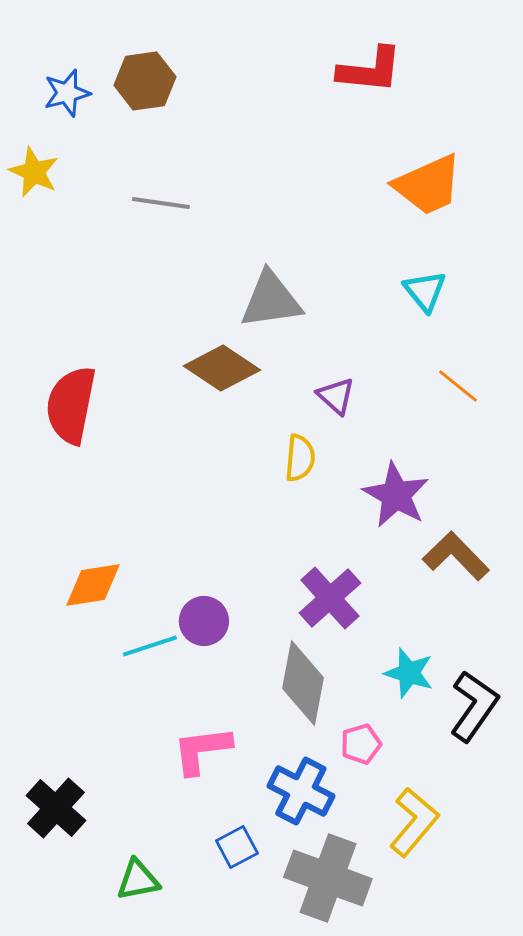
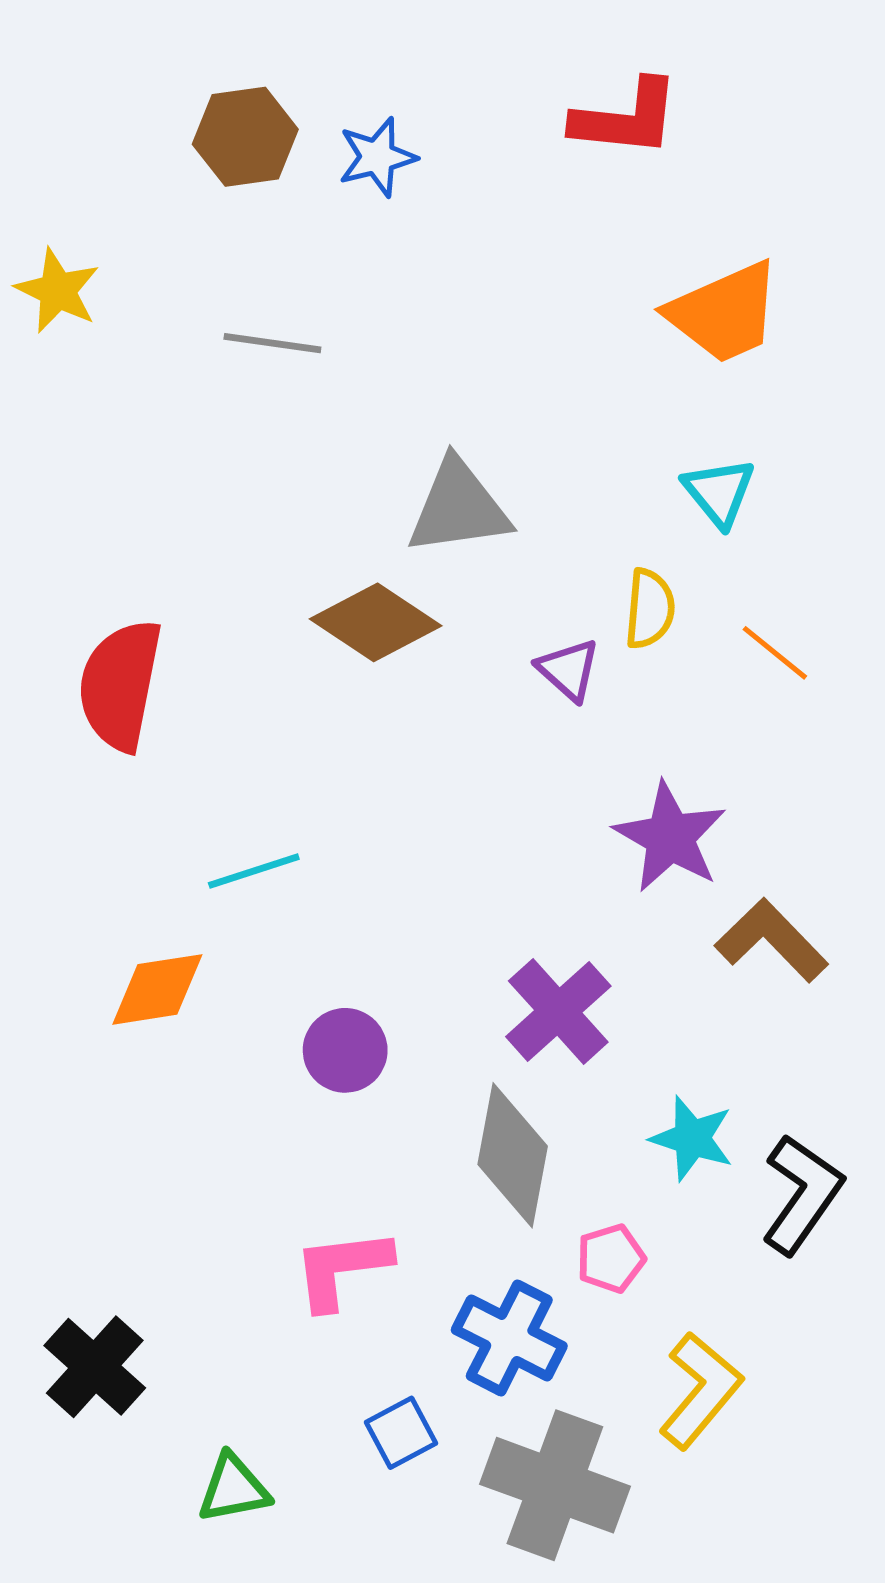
blue star: (67, 93) -> (377, 157), moved
yellow semicircle: (300, 458) -> (650, 609), moved
cyan line: (150, 646) -> (254, 871), moved

